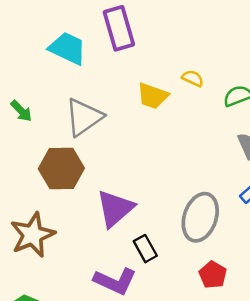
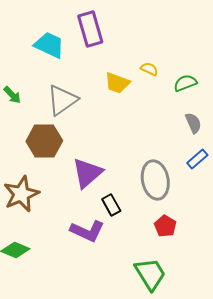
gray ellipse: (200, 217) -> (155, 180), turned -30

